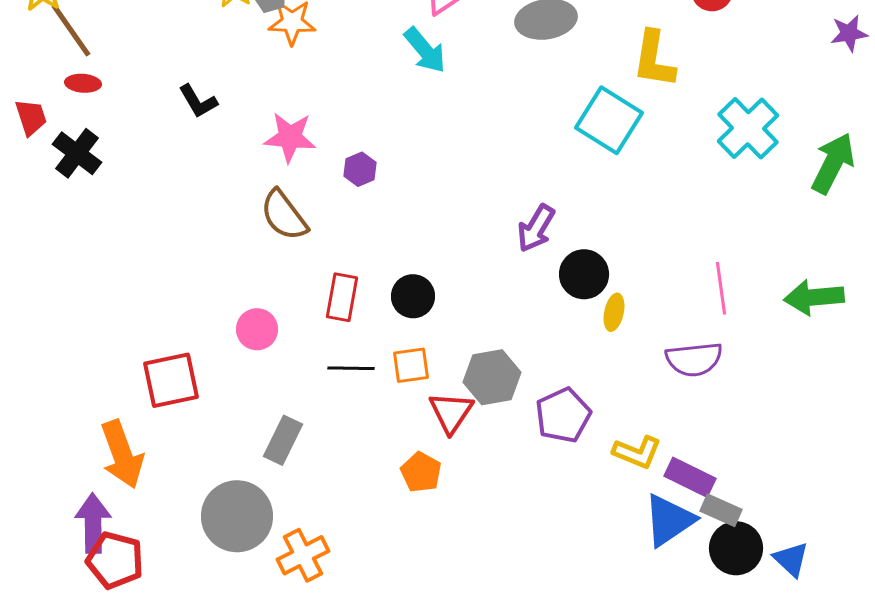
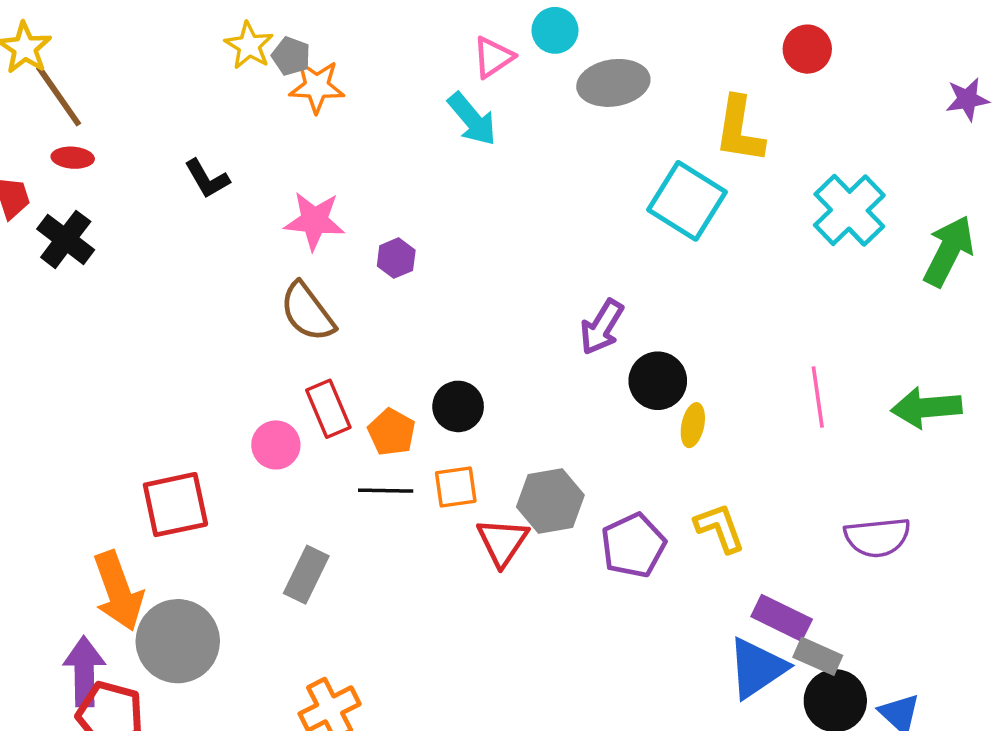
red rectangle: (342, 297) -> (328, 409), moved, turned -33
purple semicircle: (694, 359) -> (877, 537), moved
yellow L-shape: (637, 452) -> (720, 528), moved, turned -132
orange pentagon: (421, 472) -> (391, 432), moved
gray circle: (237, 516) -> (178, 641), moved

